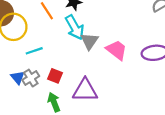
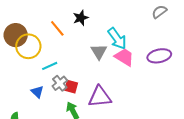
cyan arrow: (75, 27) -> (117, 39), moved
gray cross: (31, 78) -> (60, 83), moved

